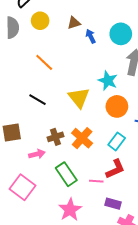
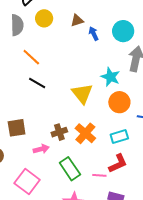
orange line: (44, 62) -> (31, 57), moved
black line: (37, 100) -> (37, 83), moved
cyan rectangle: (117, 141) -> (119, 136), turned 36

